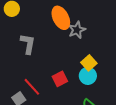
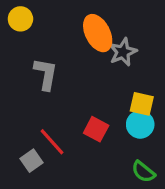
yellow square: (89, 63) -> (142, 104), turned -35
red square: (60, 79) -> (96, 129), turned -35

